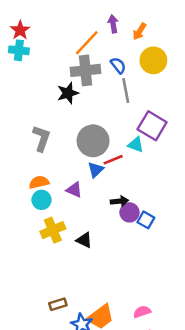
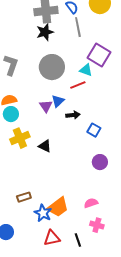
black star: (68, 93) -> (45, 32), moved
red line: (113, 160) -> (78, 85), moved
blue triangle: (96, 170) -> (58, 101), moved
purple triangle: (74, 190) -> (46, 106), moved, turned 32
purple circle: (129, 212) -> (100, 162), moved

